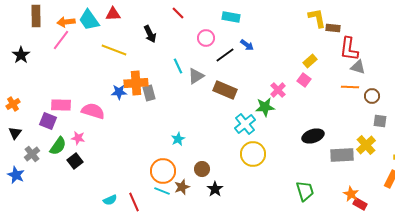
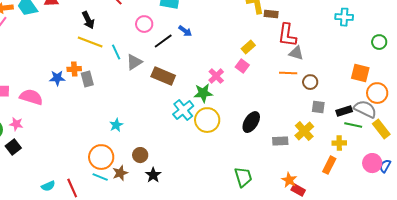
yellow line: (114, 50) -> (90, 42), moved
orange cross: (136, 83) -> (74, 69), size x0.6
black ellipse: (313, 136) -> (251, 122), turned -40
yellow circle: (253, 154) -> (207, 120), moved
gray rectangle: (342, 155) -> (280, 141), size x0.7

